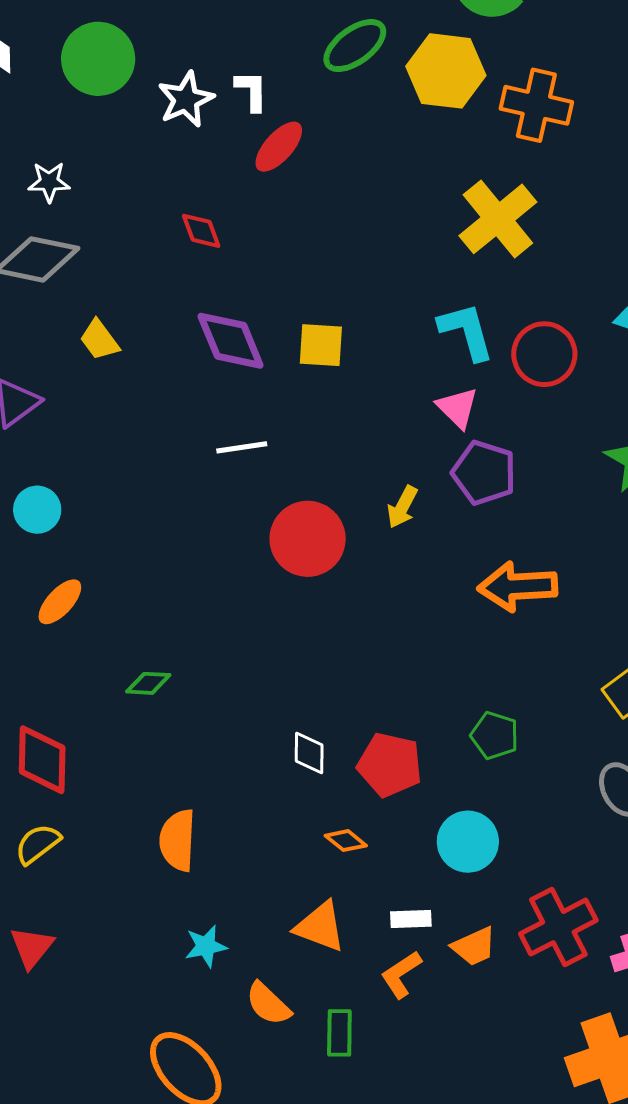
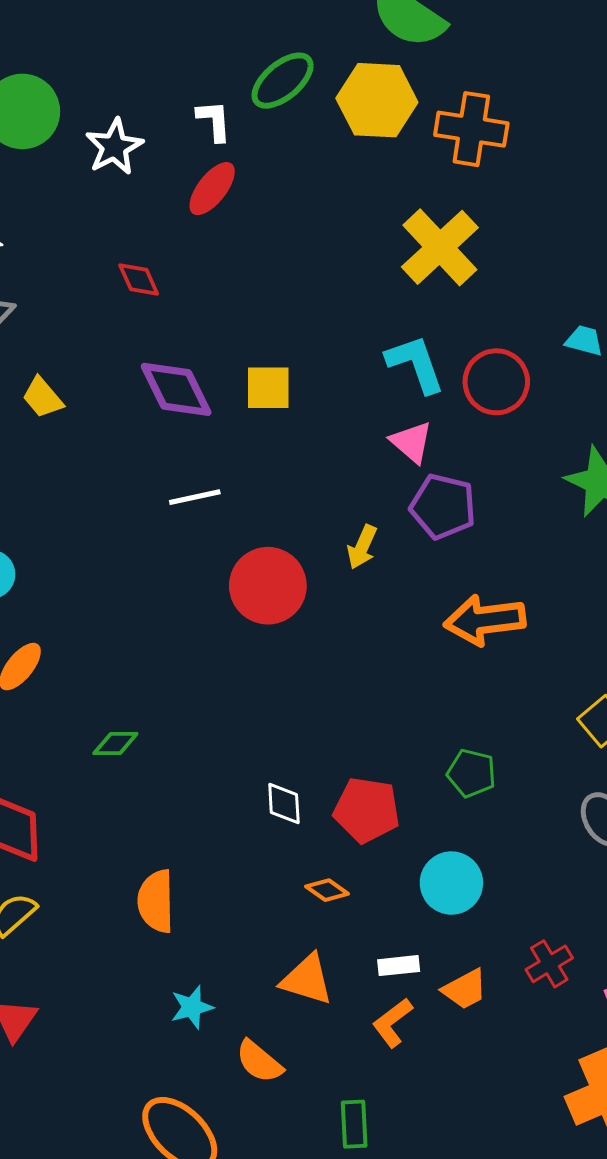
white L-shape: (252, 91) -> (214, 121), moved
red cross: (558, 927) -> (549, 964), size x0.6
green rectangle: (339, 1033) -> (354, 1124), moved

